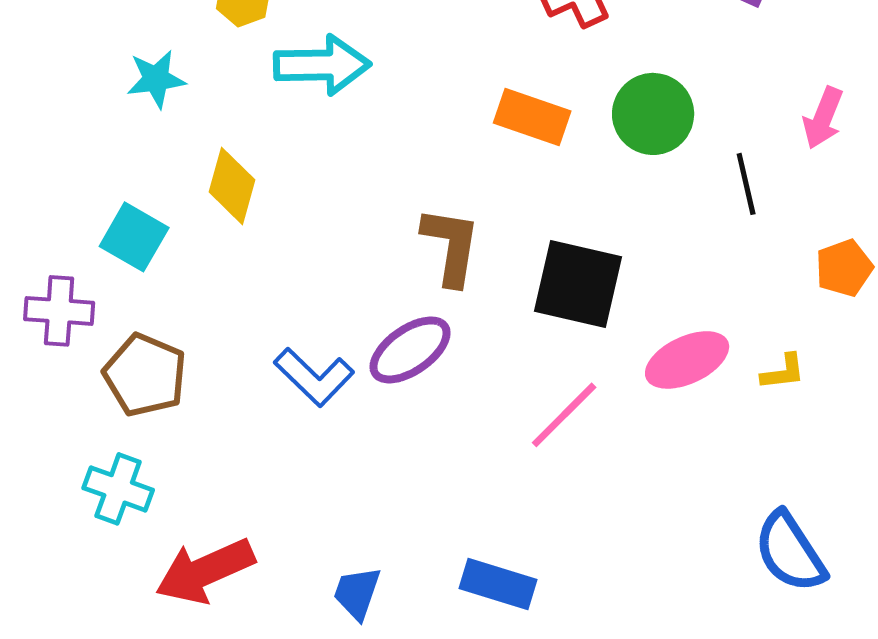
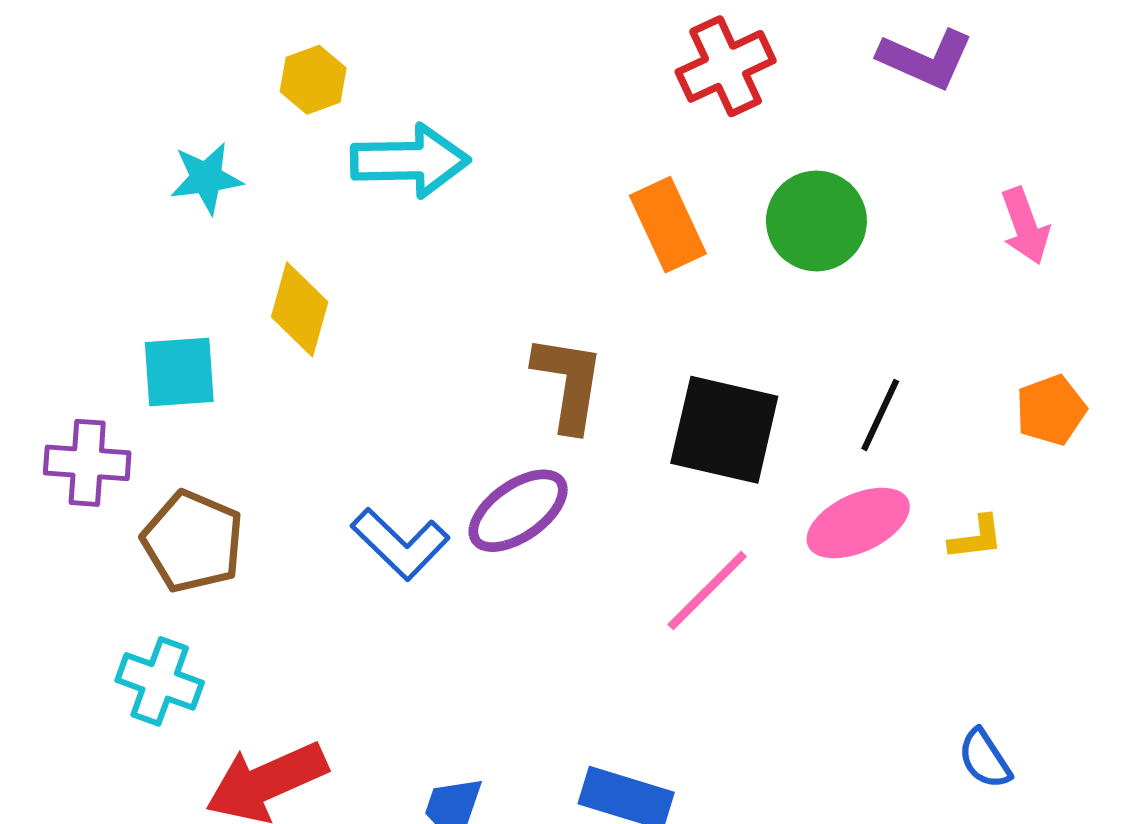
orange rectangle: (532, 117) -> (668, 225), turned 46
pink arrow: (823, 118) -> (1025, 226), turned -42
black line: (746, 184) -> (880, 415), moved, turned 38
cyan square: (134, 237) -> (179, 372), turned -34
blue semicircle: (790, 552) -> (985, 759), size x0.6

